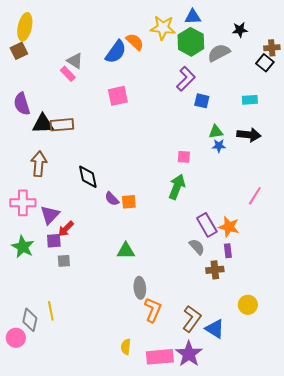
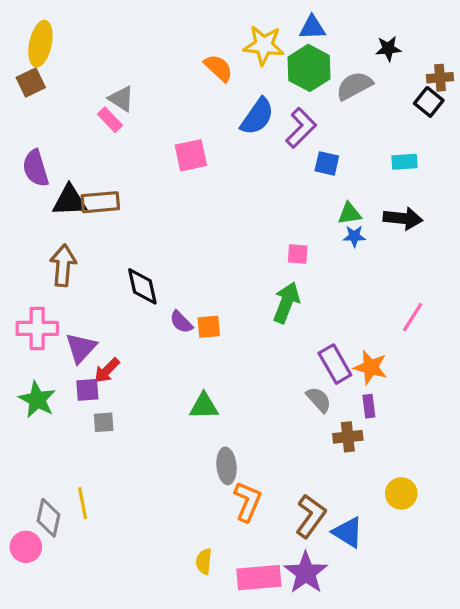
blue semicircle: (116, 52) -> (257, 116), moved

